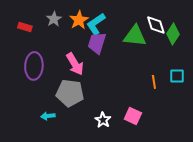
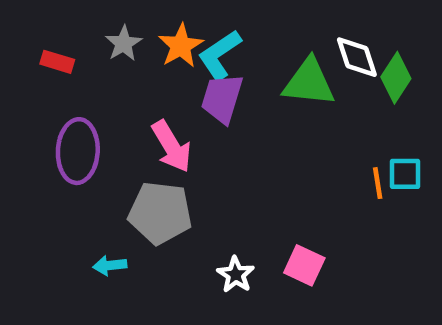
orange line: (154, 82) -> (378, 183), moved

